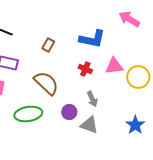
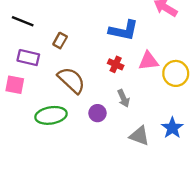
brown rectangle: (48, 45) -> (60, 41), moved
gray triangle: (89, 125) -> (139, 136), moved

